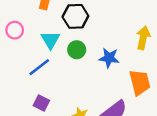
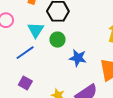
blue star: (109, 58) -> (78, 58), moved

